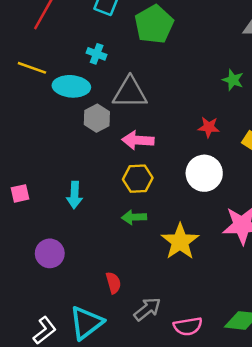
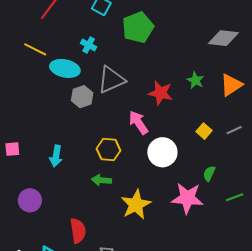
gray triangle: (130, 93) -> (111, 80), turned -32
red star: (209, 127) -> (160, 93), moved, size x1.4
pink arrow: (138, 140) -> (138, 123), moved, turned 45
red semicircle: (113, 283) -> (78, 231), size x1.4

